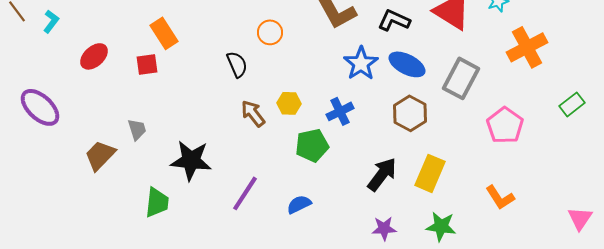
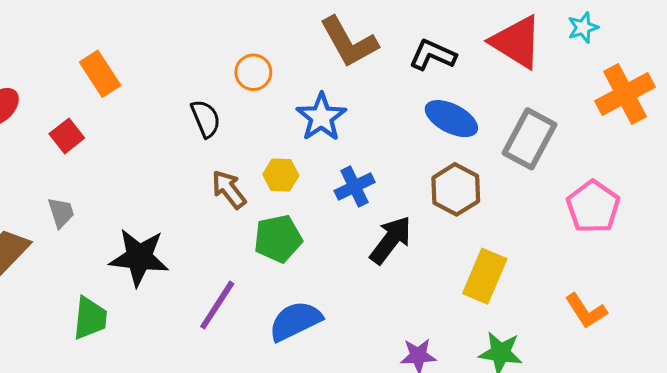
blue star: (361, 63) -> (321, 117), moved
red square: (147, 64) -> (67, 136), moved, turned -30
green pentagon: (312, 145) -> (278, 239), moved
black arrow: (382, 174) -> (391, 240), moved
blue semicircle: (299, 204) -> (295, 321), size x1.5

